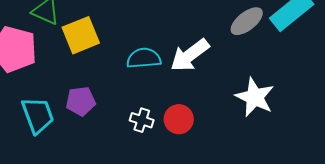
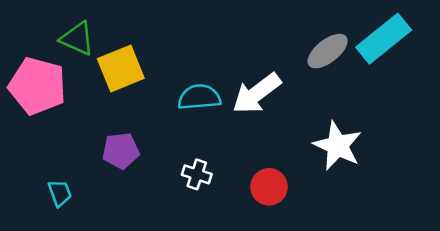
cyan trapezoid: (38, 115) -> (60, 193), moved, size x0.6
red circle: (179, 119) -> (269, 187), moved

